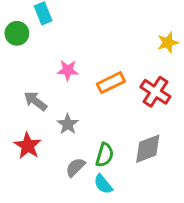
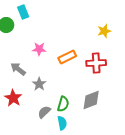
red cross: (155, 92) -> (96, 63), turned -36
cyan semicircle: (103, 184) -> (62, 123), turned -152

